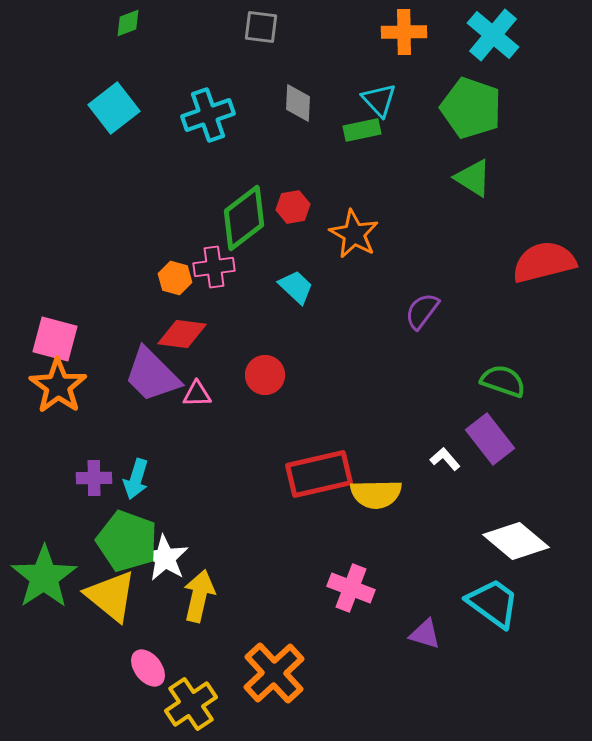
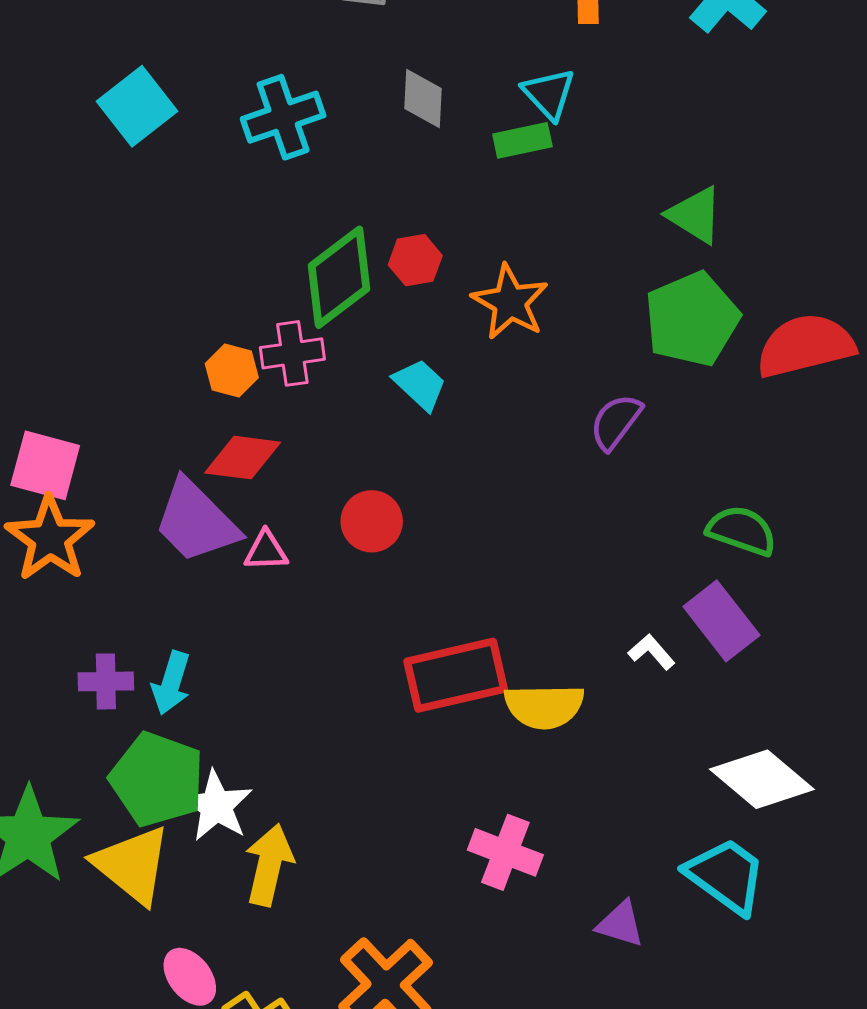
green pentagon: (471, 108) -> (692, 319), moved, turned 30

